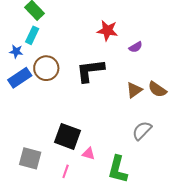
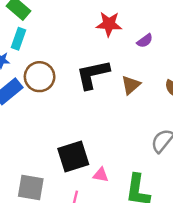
brown triangle: (134, 90) -> (131, 85), moved
black square: (67, 136) -> (73, 157), turned -32

